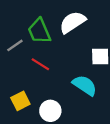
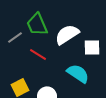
white semicircle: (73, 22) -> (67, 34), moved

